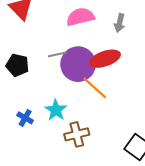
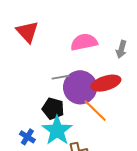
black pentagon: (17, 65) -> (53, 109), moved
cyan star: (56, 110) -> (57, 130), size x1.4

